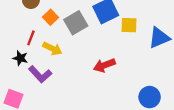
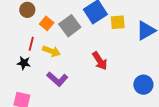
red arrow: (104, 65) -> (100, 61), turned -96
purple L-shape: (40, 74) -> (57, 79), moved

